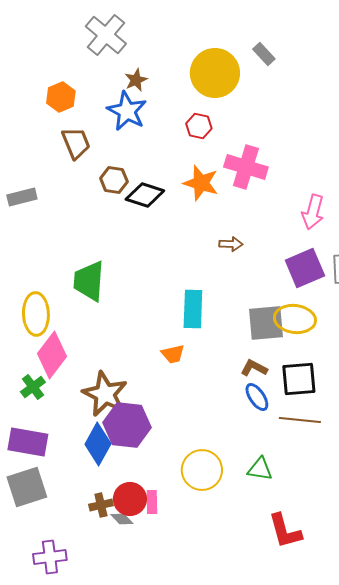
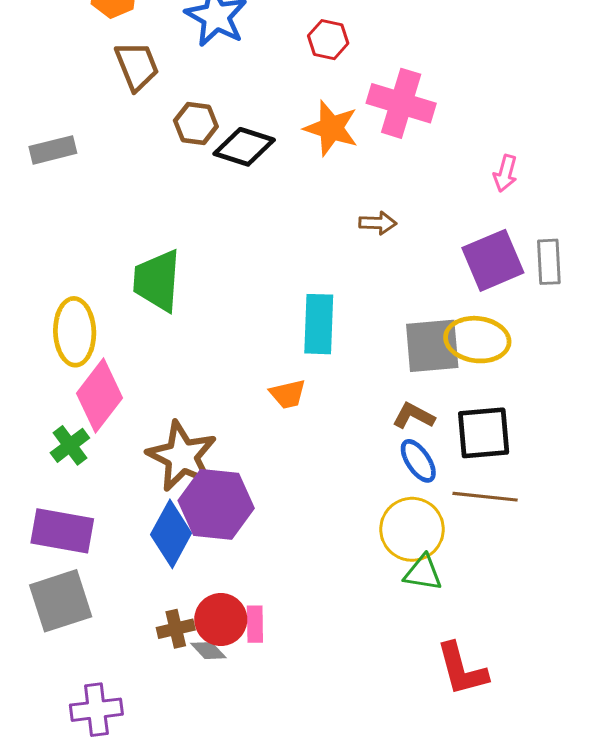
pink arrow: (313, 212) -> (505, 173), size x0.7
yellow circle: (202, 470) -> (412, 529), moved

